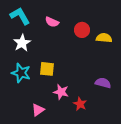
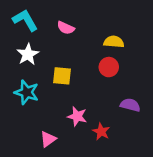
red circle: (82, 30) -> (109, 67), moved
yellow semicircle: (104, 38) -> (114, 42), moved
yellow square: (47, 69) -> (62, 76), moved

